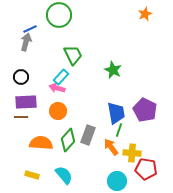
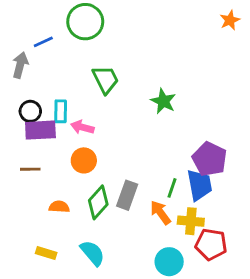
orange star: (145, 14) -> (230, 20), moved
gray arrow: (26, 42) -> (20, 65), moved
cyan rectangle: (61, 77) -> (61, 111), moved, turned -42
purple rectangle: (26, 102) -> (40, 130), moved
blue trapezoid: (116, 113) -> (199, 185), moved
orange semicircle: (41, 143) -> (59, 207), size x0.6

